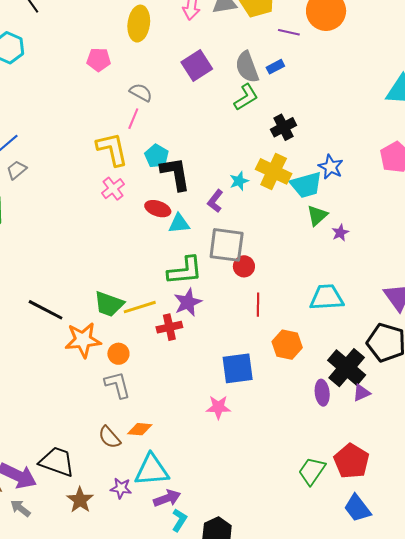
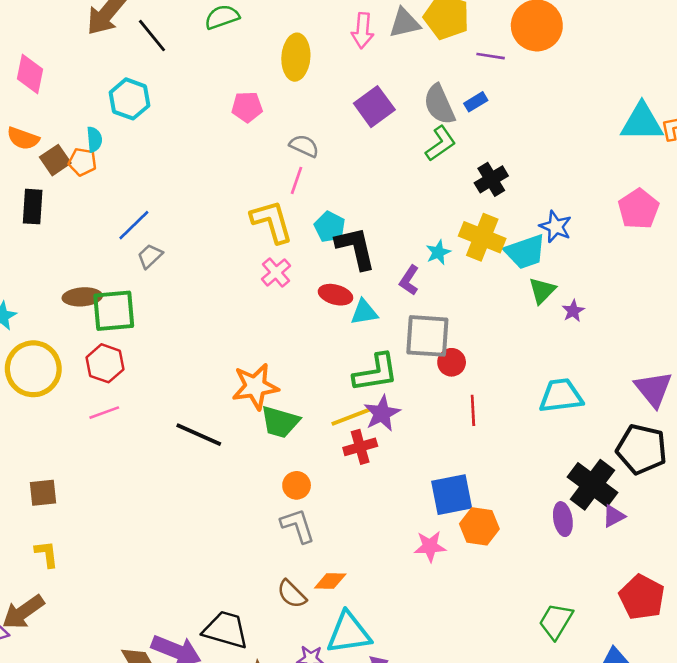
yellow line: (140, 307) -> (352, 416), moved
orange star: (83, 340) -> (255, 387), moved
orange hexagon: (287, 345) -> (479, 526), moved
red pentagon: (351, 461) -> (642, 597), moved

